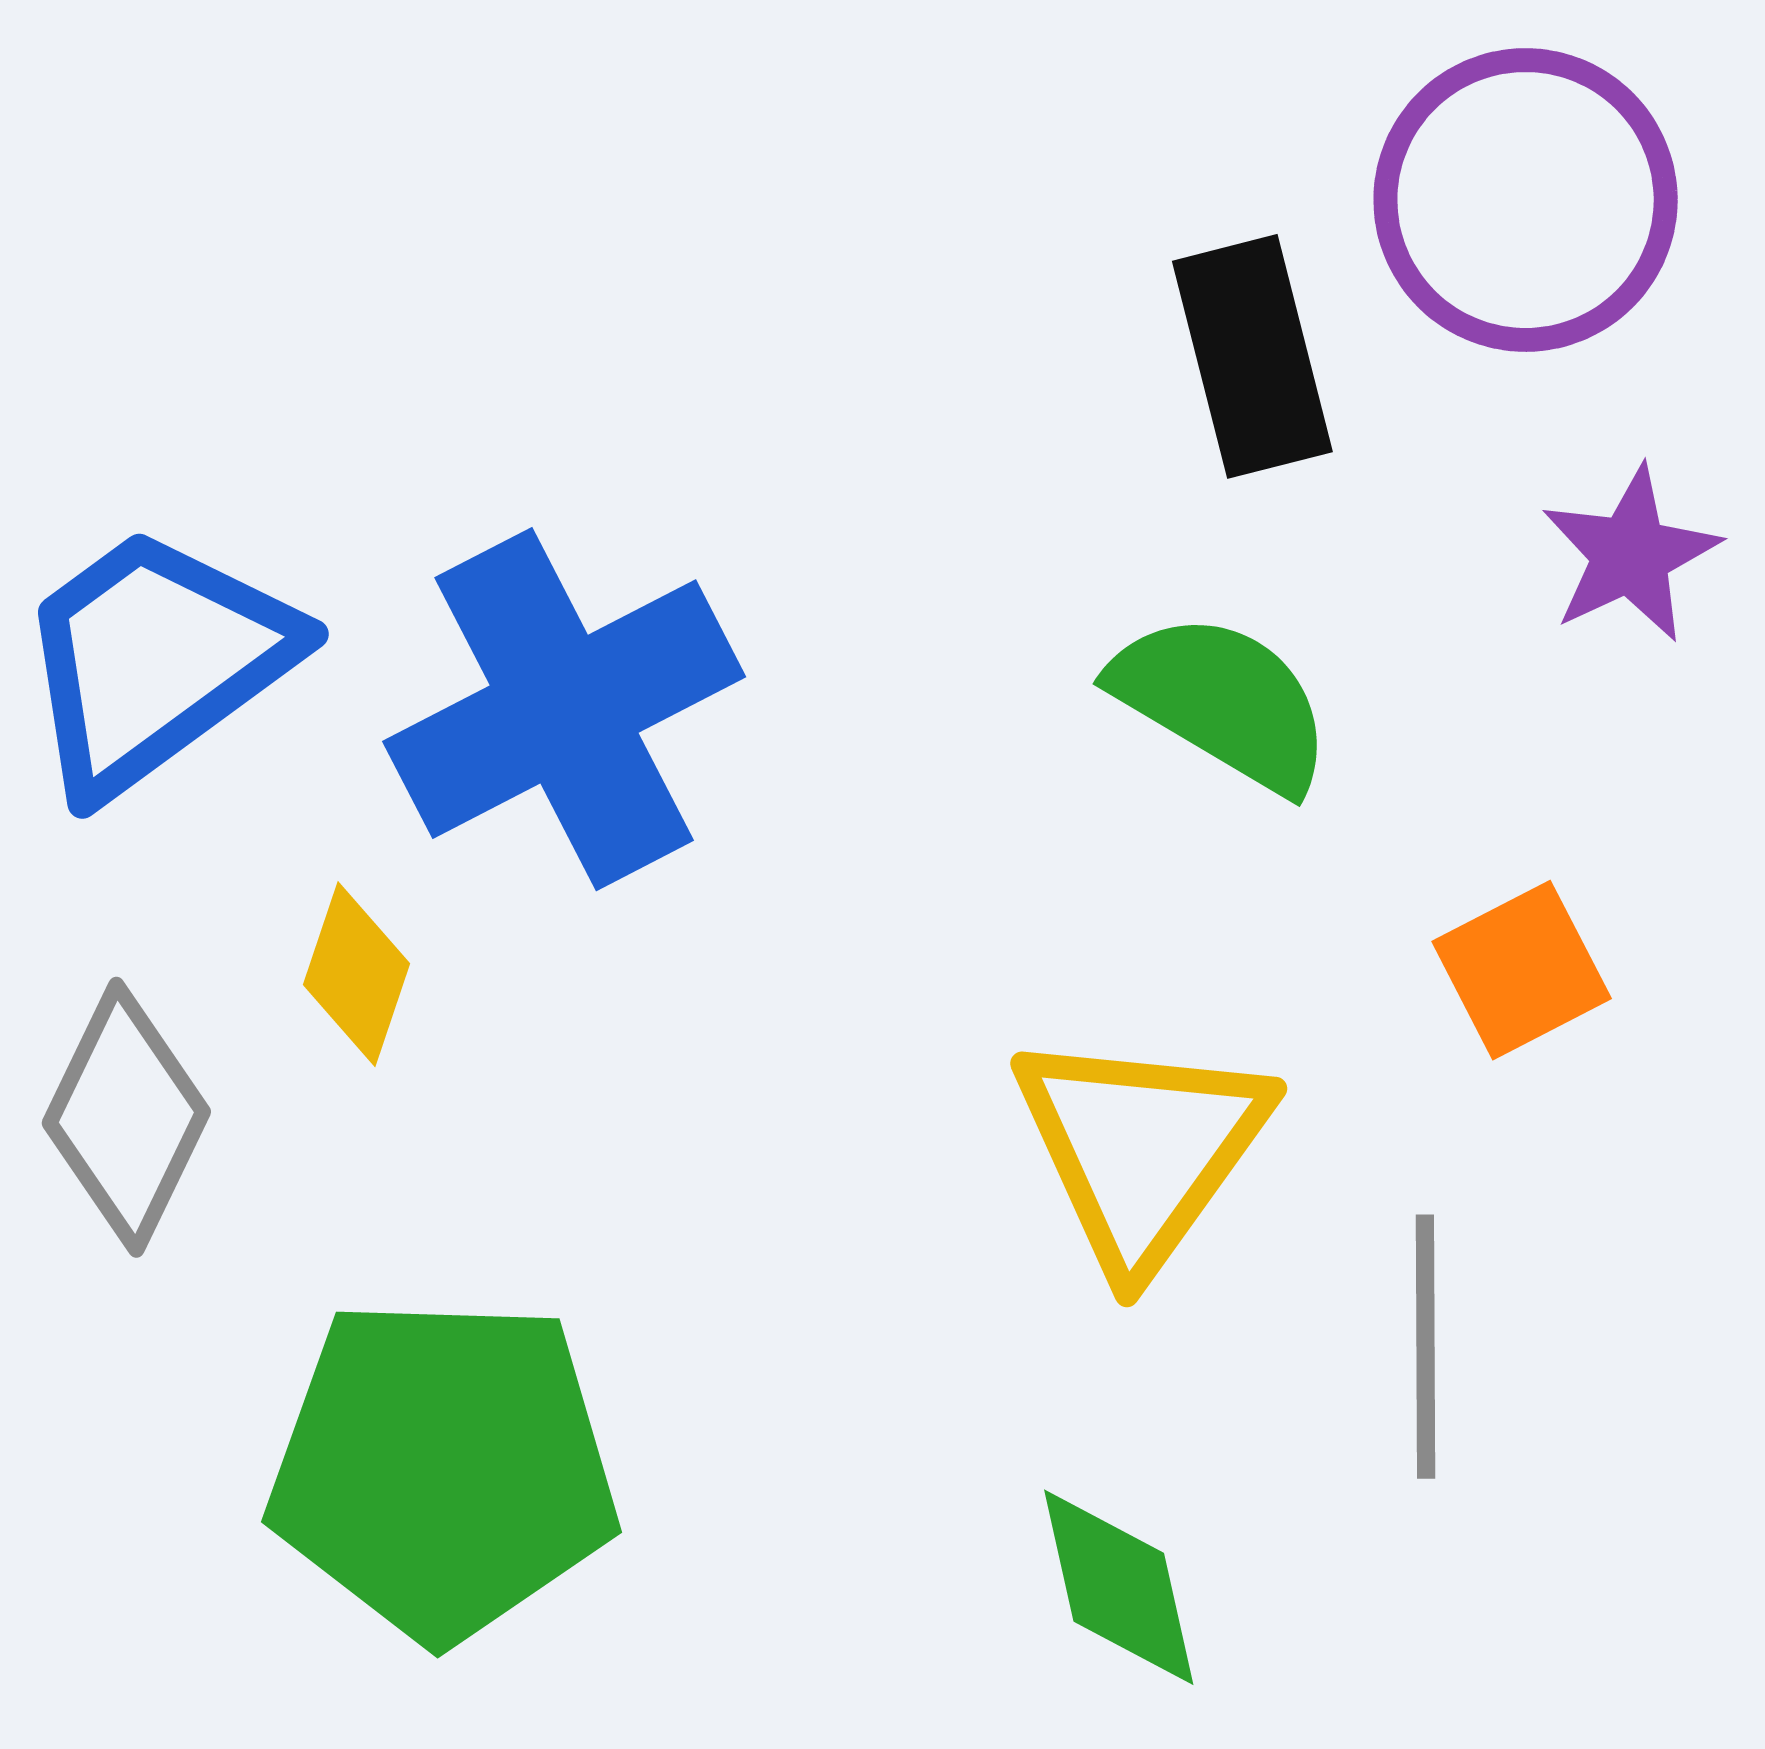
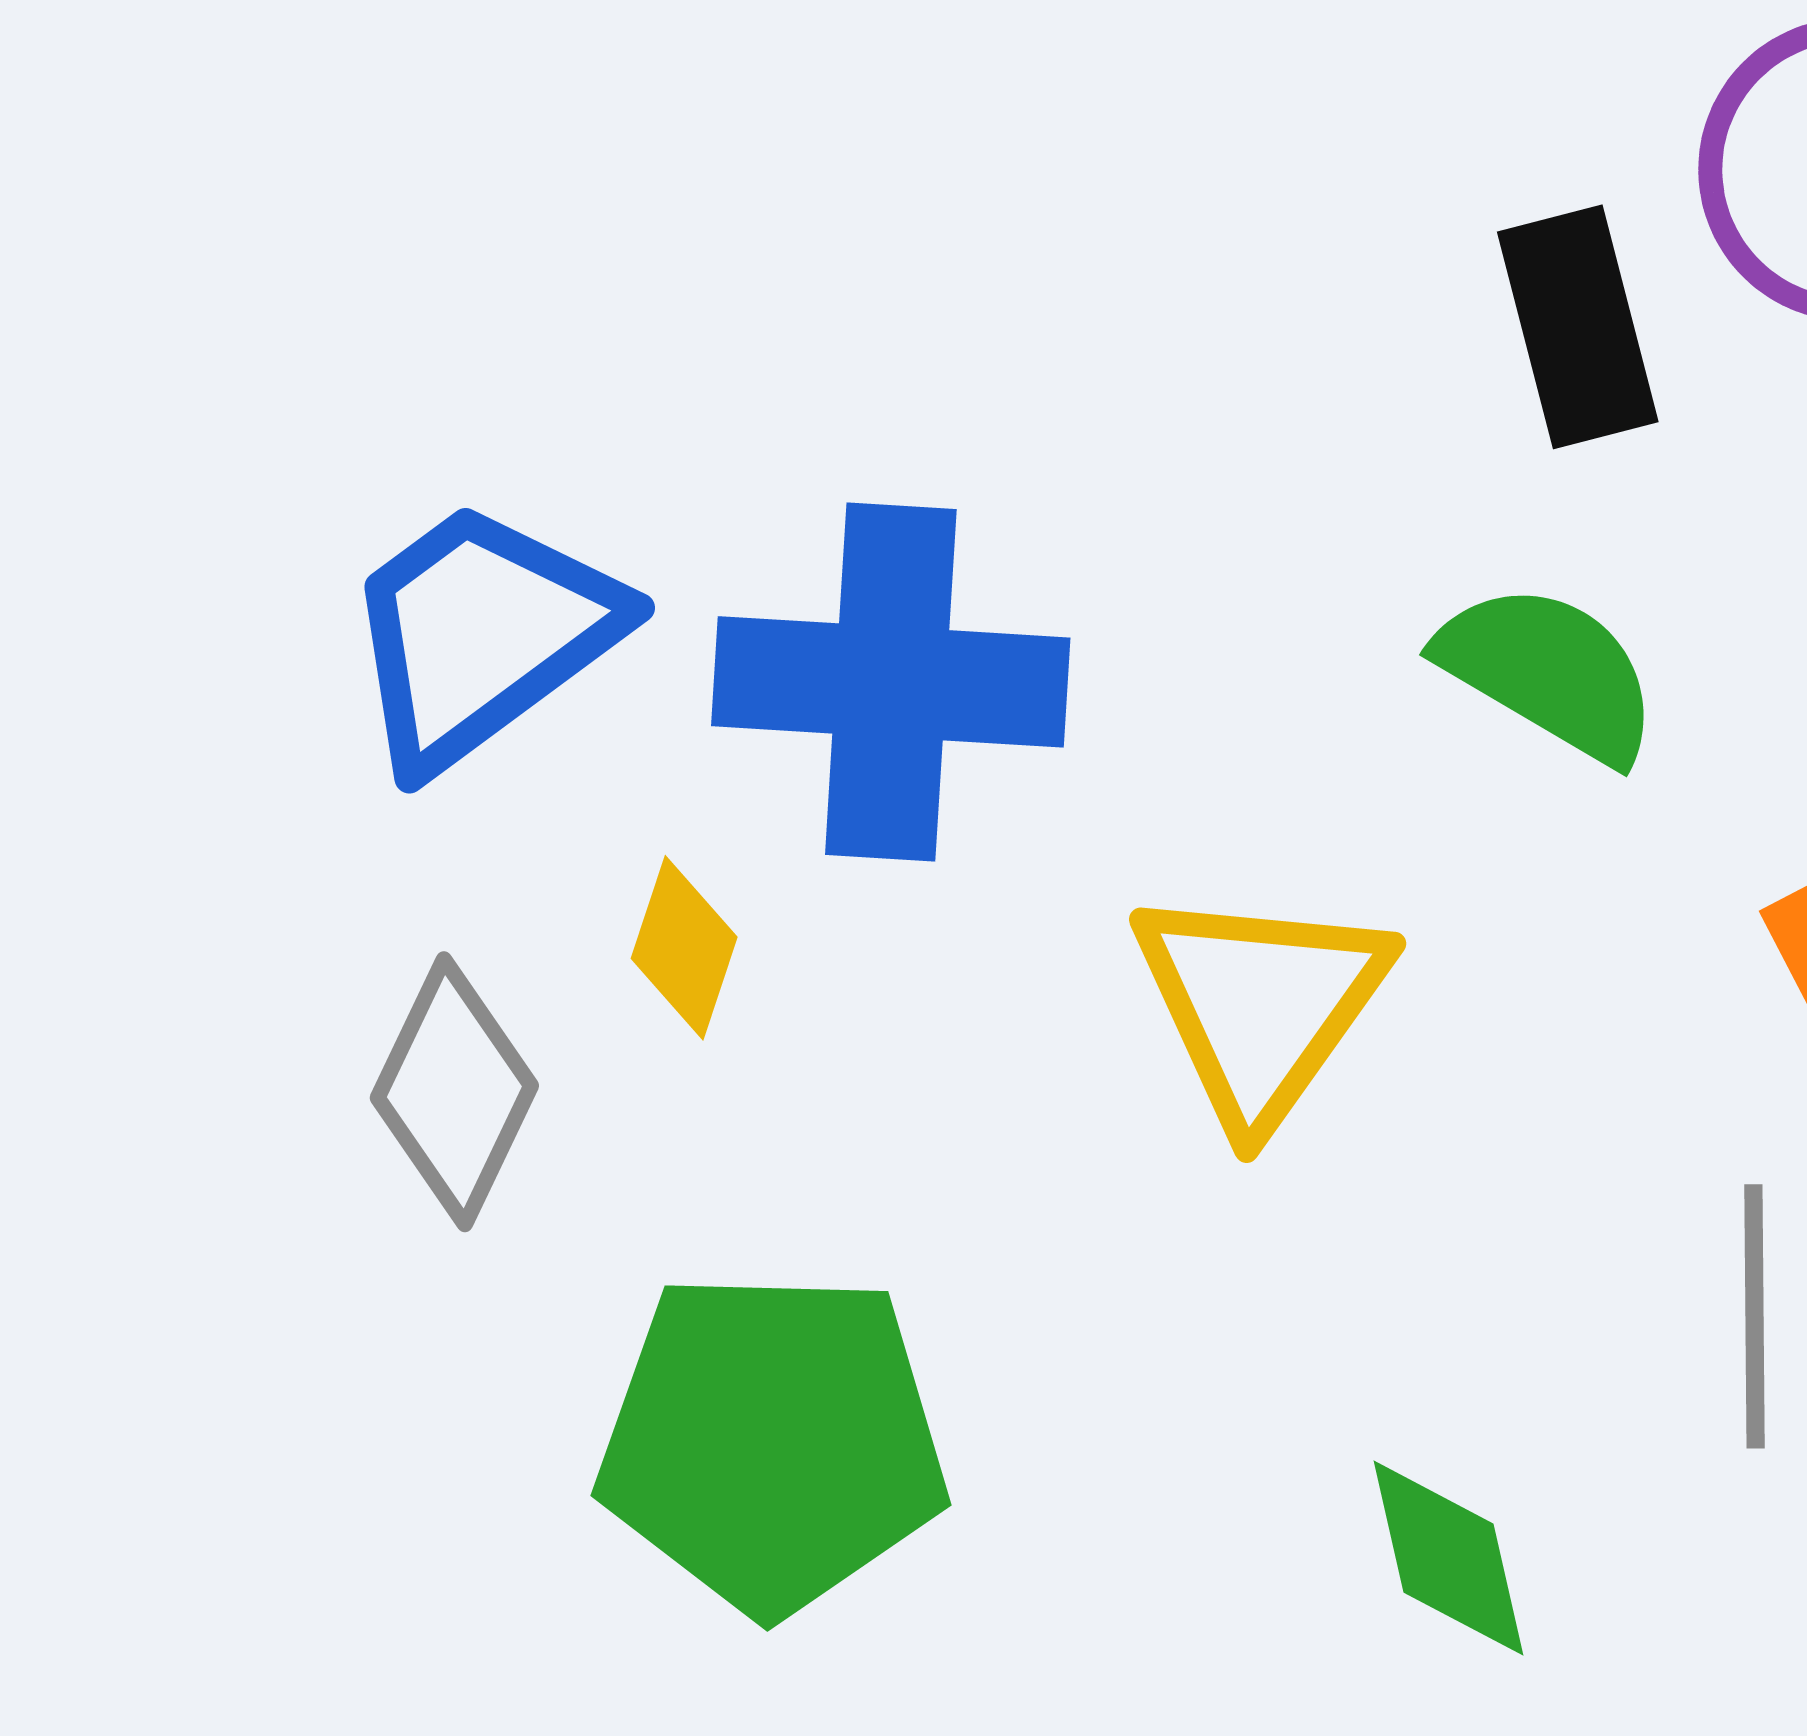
blue cross: (564, 709) -> (891, 682), turned 31
yellow triangle: (1141, 1149) -> (1261, 1005), moved

